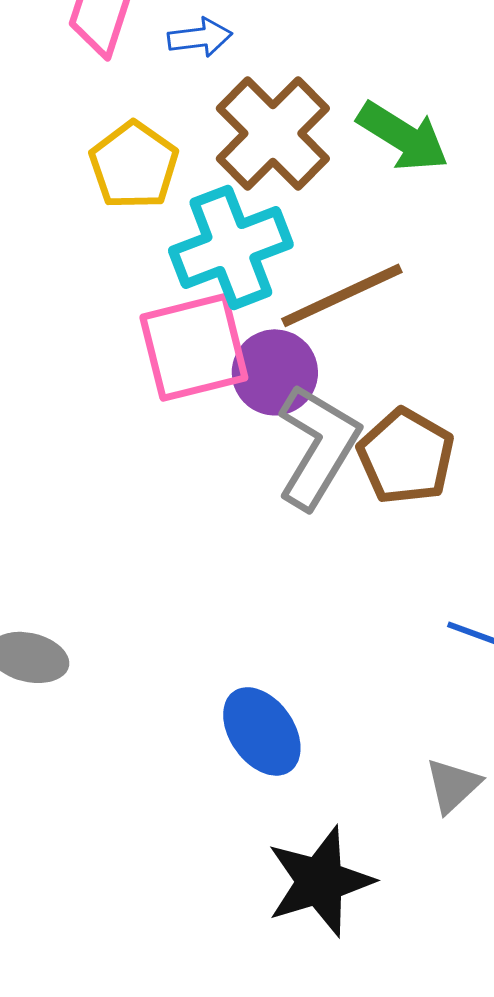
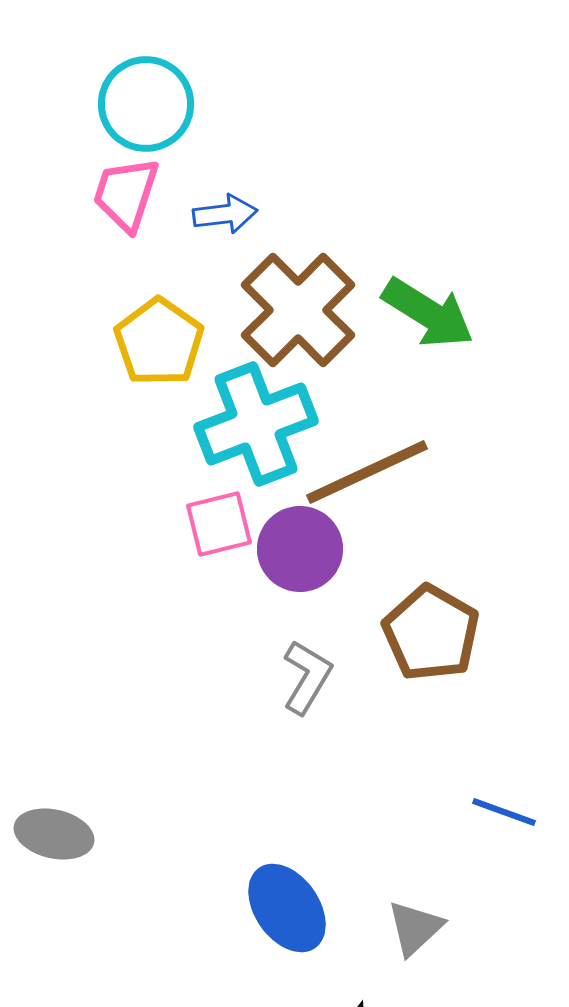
pink square: (194, 347) -> (219, 524), size x0.6
gray L-shape: (318, 446) -> (307, 677), moved, size x0.6
gray triangle: (453, 785) -> (415, 928), moved

